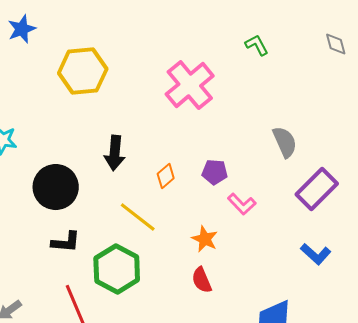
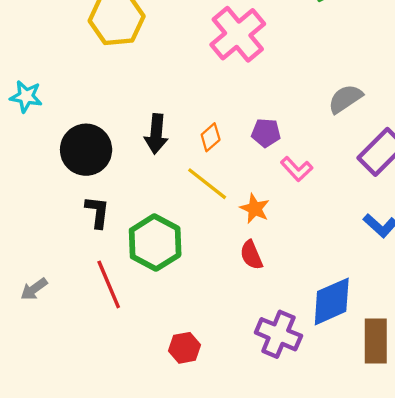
gray semicircle: (285, 142) -> (345, 99), turned -100
black arrow: (115, 153) -> (156, 134), moved
yellow line: (138, 217) -> (207, 184), moved
black L-shape: (66, 242) -> (97, 212), turned -88

